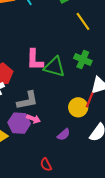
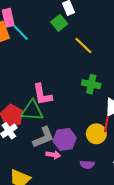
green triangle: (54, 67) -> (32, 111), moved
purple hexagon: (19, 123) -> (65, 139), moved
purple semicircle: (64, 135) -> (87, 164), turned 56

